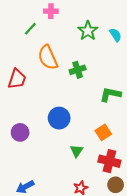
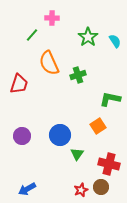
blue circle: (59, 118) -> (60, 135), moved
orange square: (103, 132) -> (98, 126), moved
brown circle: (116, 185) -> (101, 187), moved

